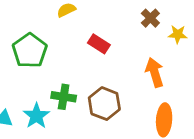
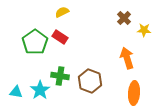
red rectangle: (99, 44) -> (60, 37), moved

